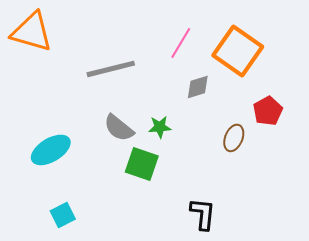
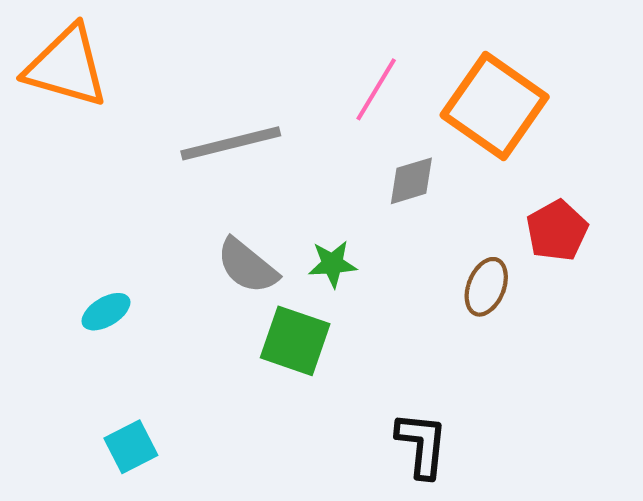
cyan ellipse: (51, 150) -> (106, 312), size x0.6

